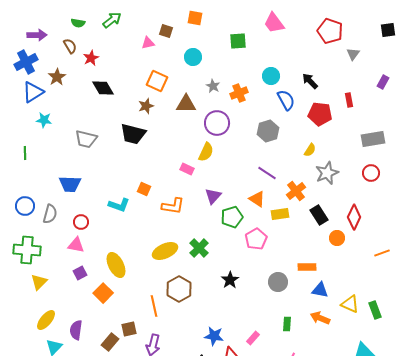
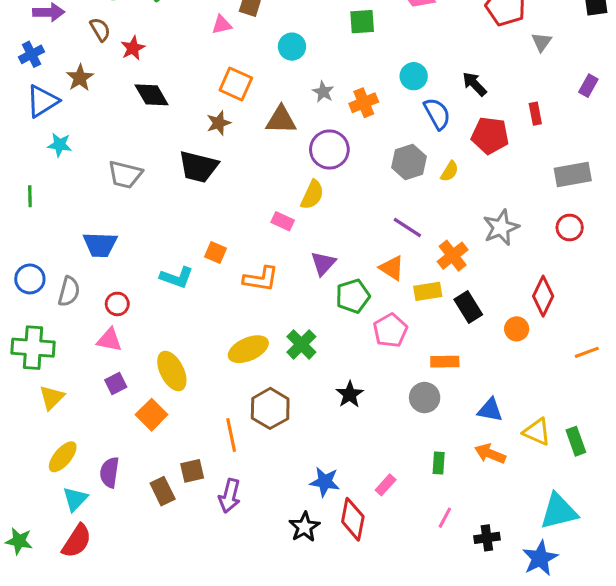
blue cross: (26, 62) -> (31, 54), size x0.7
yellow semicircle: (310, 150) -> (450, 171), moved
black rectangle: (319, 215) -> (468, 307), moved
orange rectangle: (307, 267) -> (445, 362), moved
brown rectangle: (110, 342) -> (163, 491), turned -66

